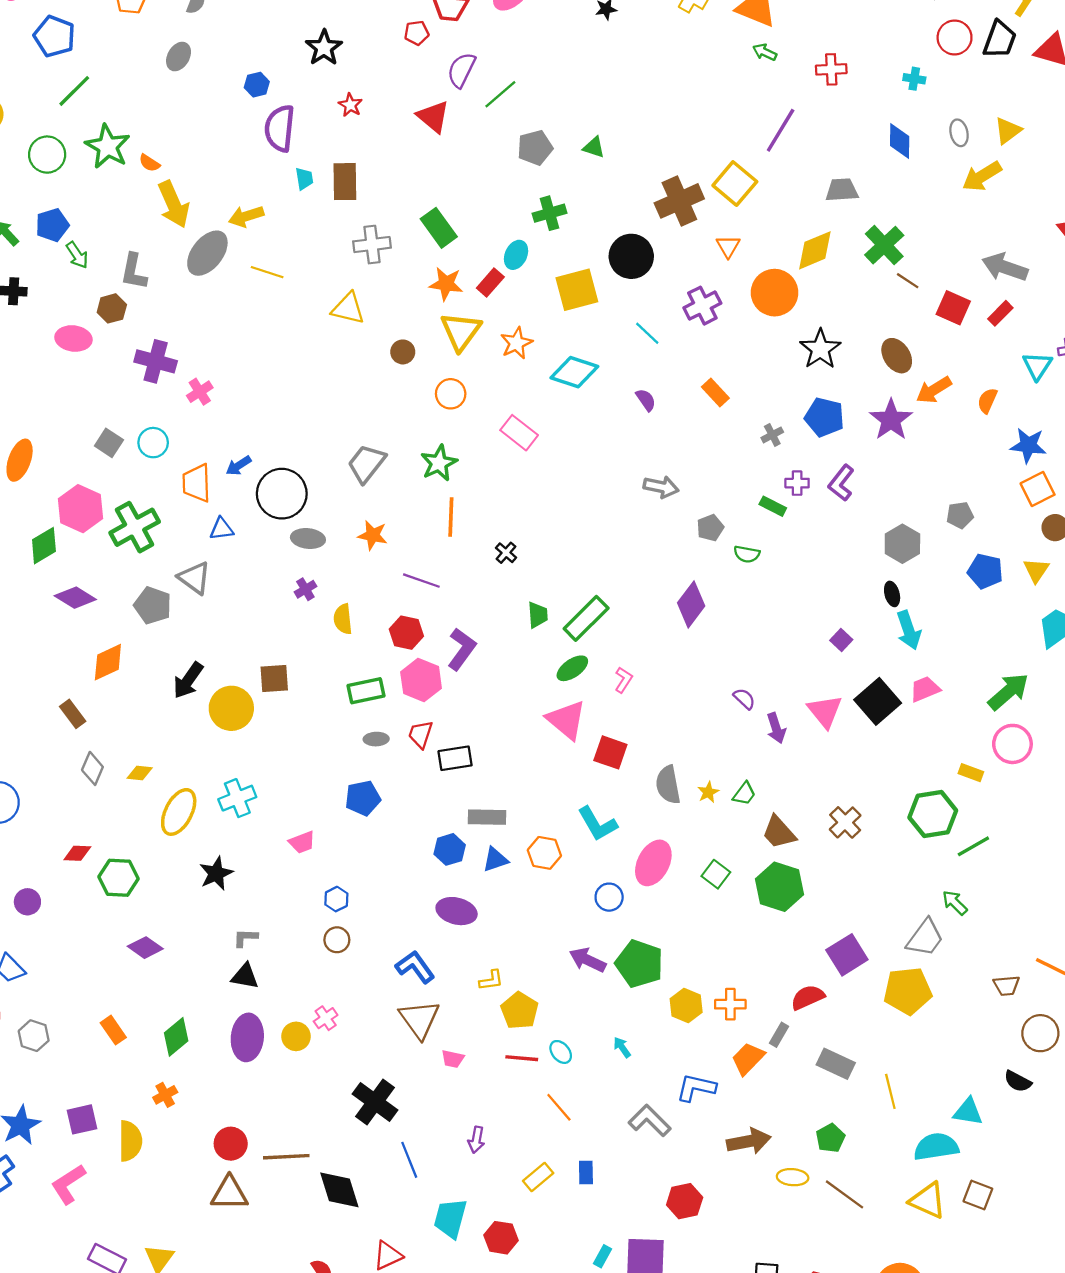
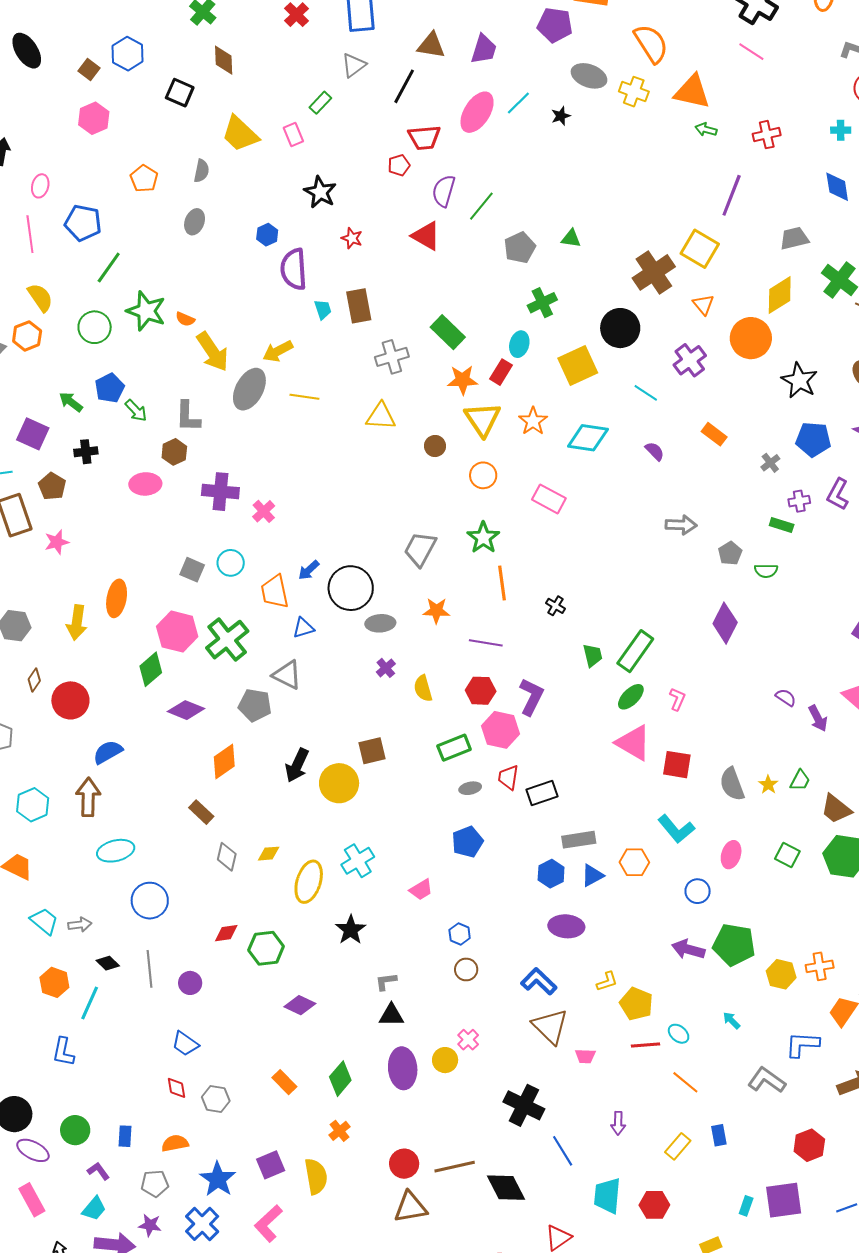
pink ellipse: (653, 863) -> (731, 855), size x0.7

